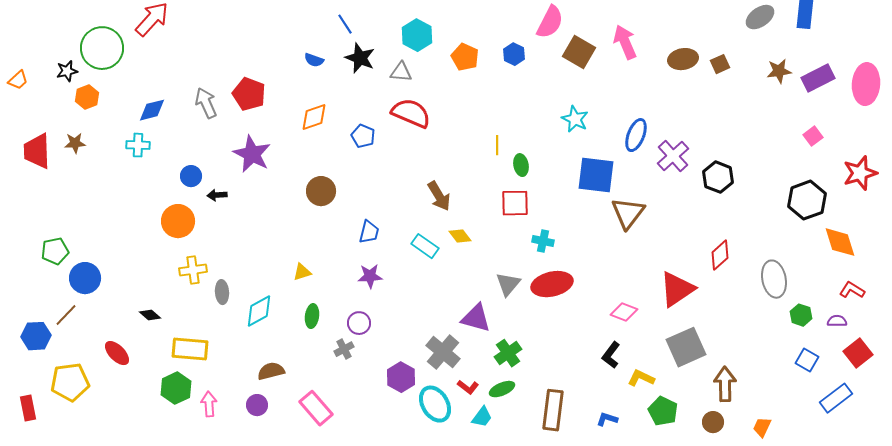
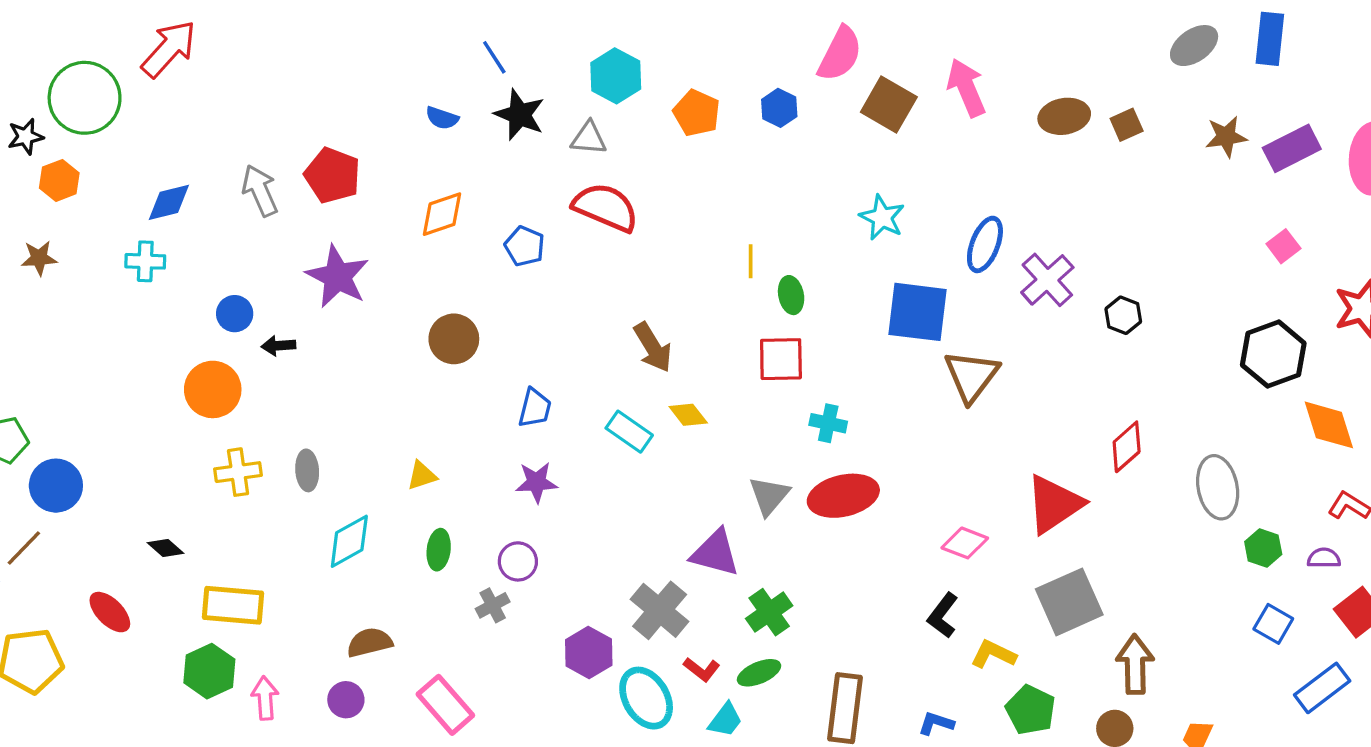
black hexagon: (718, 177) -> (1123, 315), size x0.7
gray ellipse: (222, 292) -> (307, 470), moved

